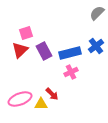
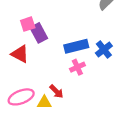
blue cross: (96, 46) -> (104, 49), moved
red triangle: (20, 50) -> (20, 54), moved, turned -48
purple rectangle: (44, 51) -> (39, 33), moved

